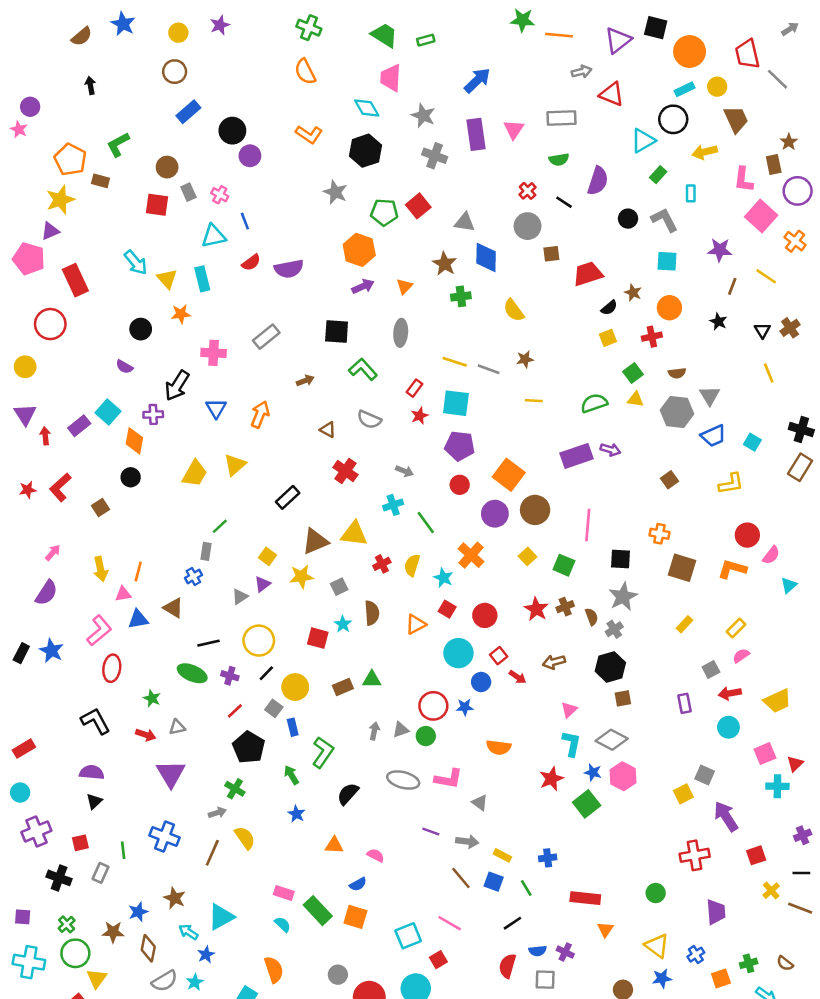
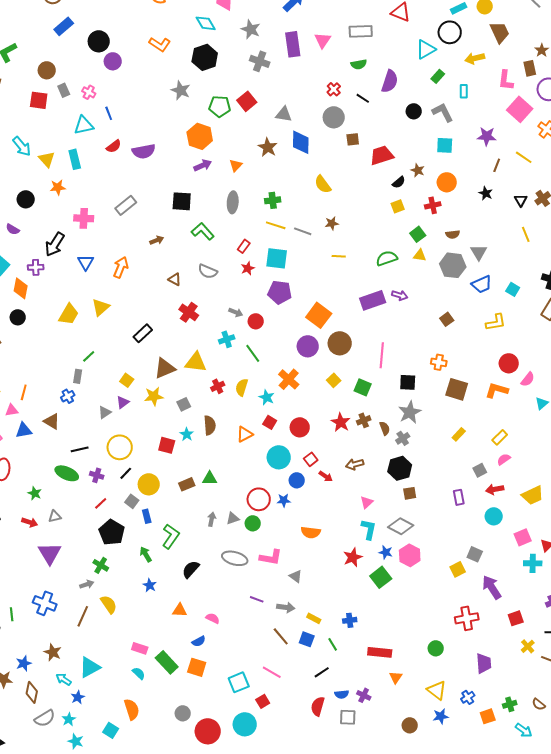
green cross: (461, 296) -> (273, 200), moved
red circle: (460, 485) -> (256, 321), moved

